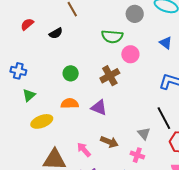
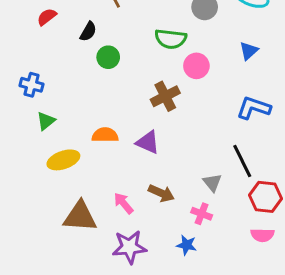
black semicircle: (56, 33) -> (88, 32), turned -32
blue triangle: (166, 43) -> (249, 51), turned 40
green circle: (71, 73) -> (108, 57), moved

